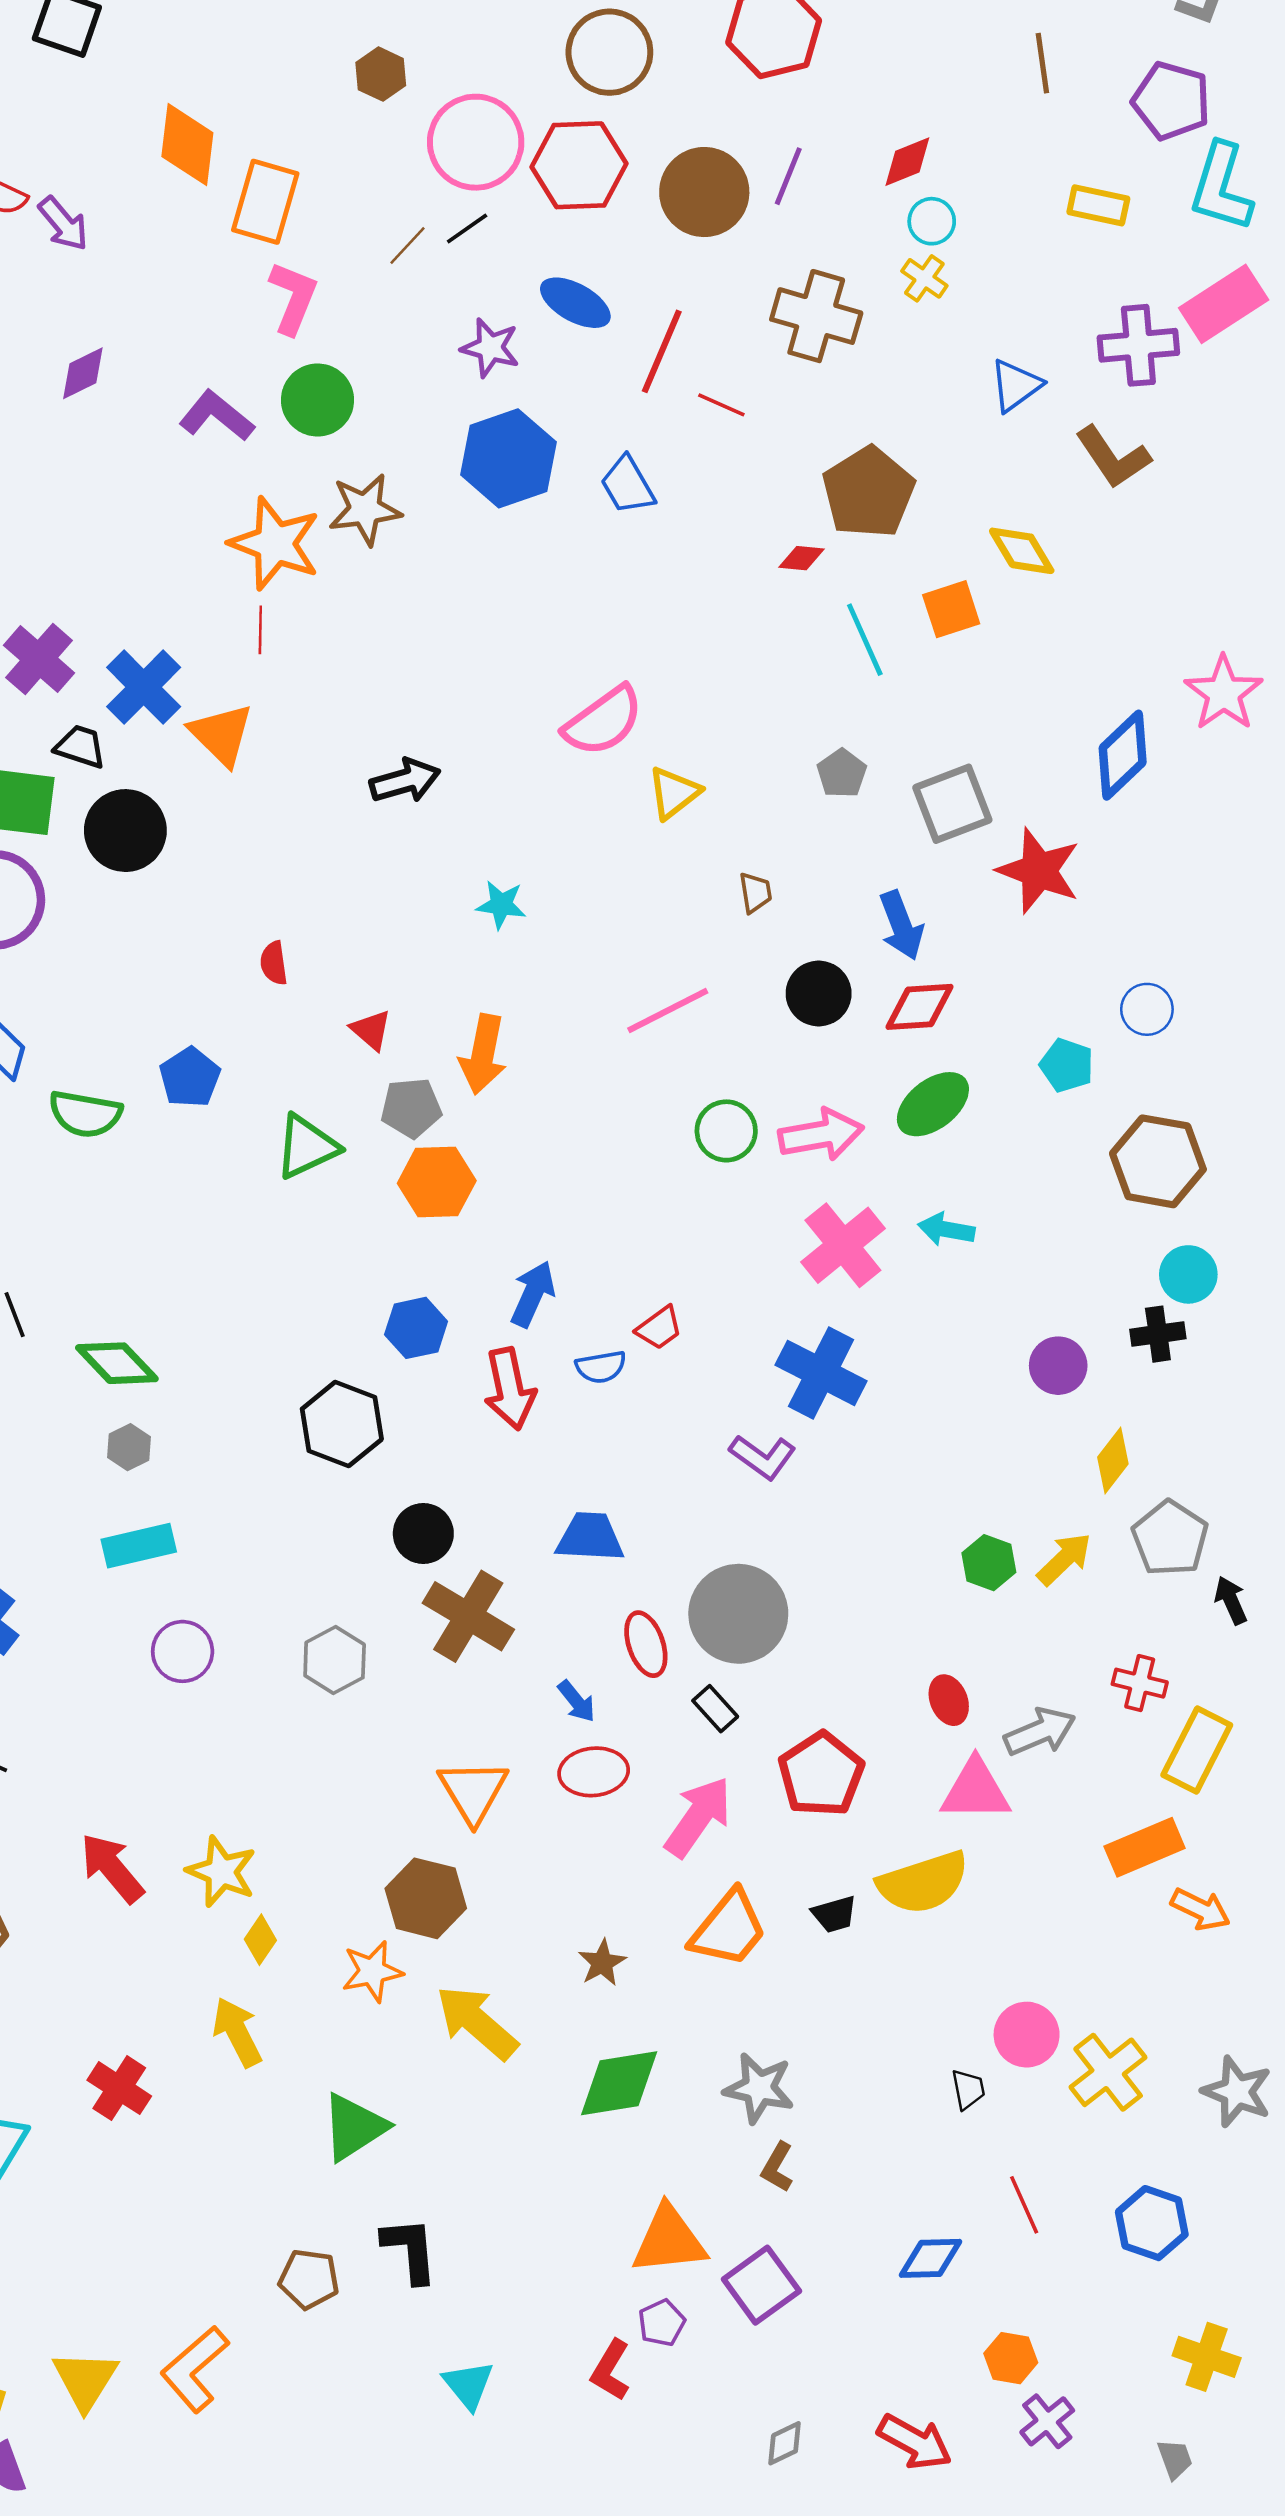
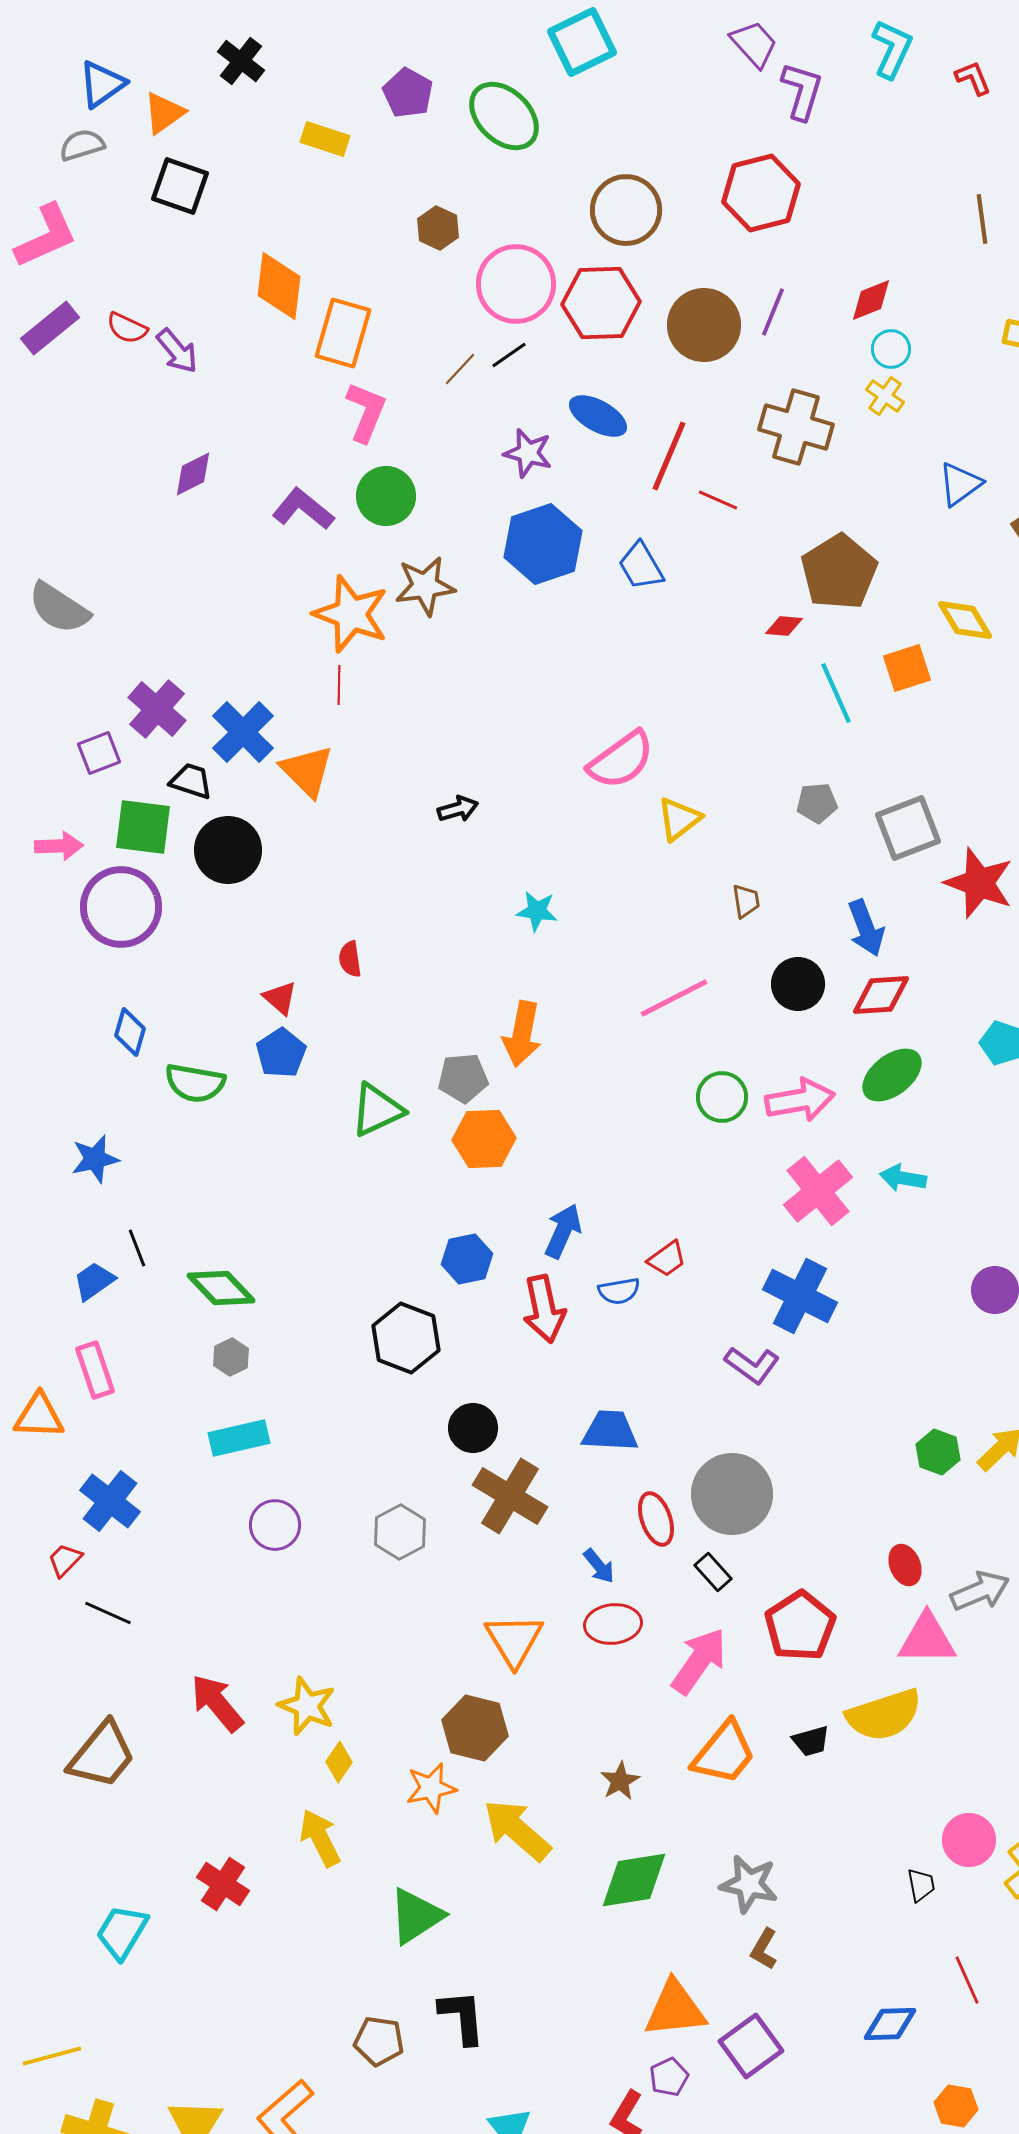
gray pentagon: (842, 773) -> (817, 803), turned 30
black arrow: (405, 781) -> (458, 809), size x0.7
red triangle: (371, 1030) -> (280, 998), moved

